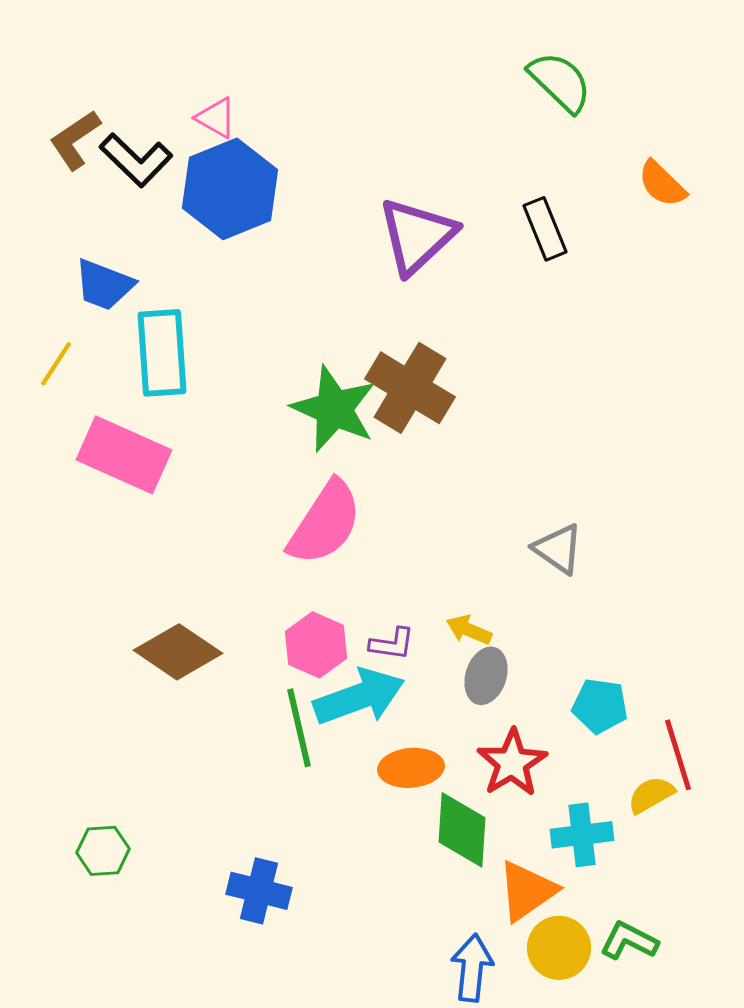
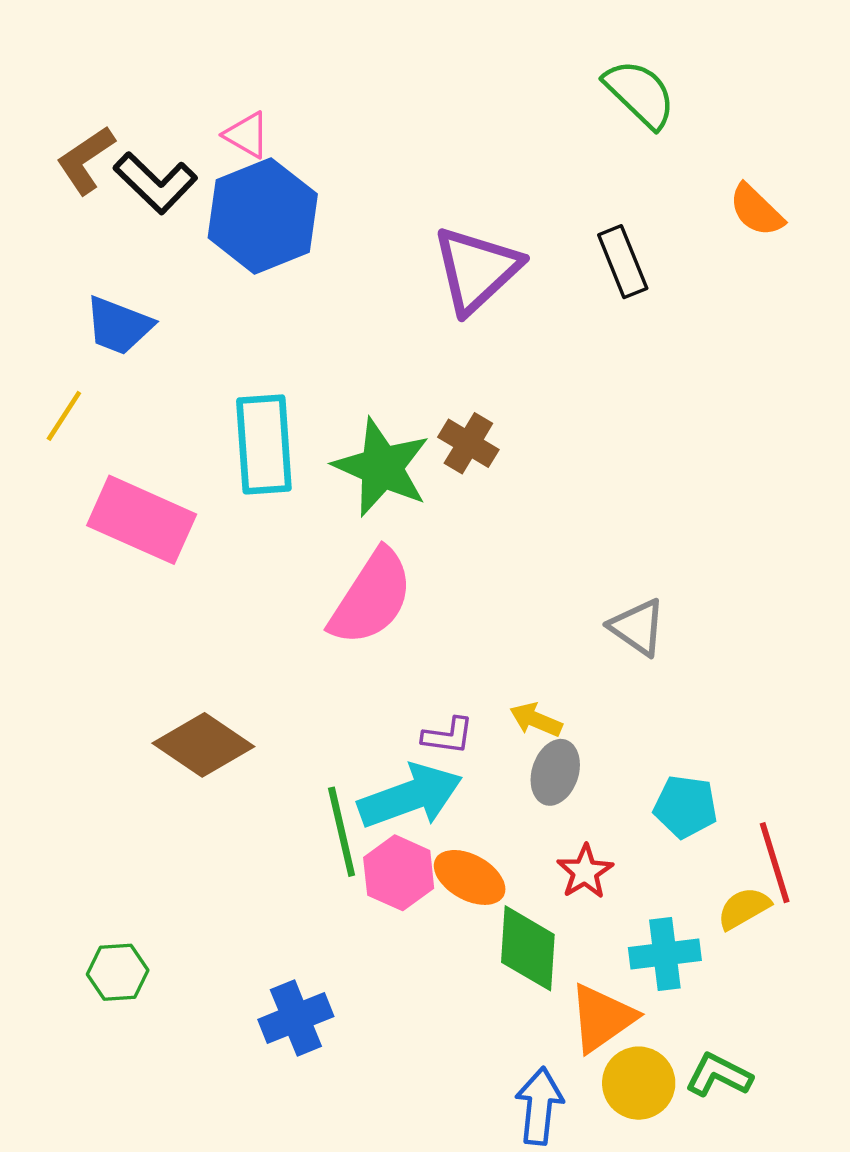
cyan rectangle: (162, 353) -> (264, 444), moved
brown cross: (410, 388) -> (468, 443), size x0.6
pink hexagon: (316, 645) -> (399, 873), moved
red star: (512, 763) -> (585, 872), size x0.7
orange ellipse: (411, 768) -> (470, 877), turned 34
blue cross: (259, 891) -> (296, 1018), turned -36

